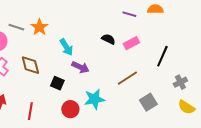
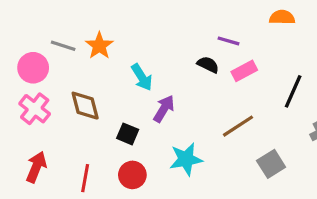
purple line: (129, 14) -> (229, 41), moved
purple arrow: (80, 67) -> (164, 109), turned -84
red circle: (70, 109) -> (132, 175), moved

